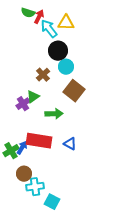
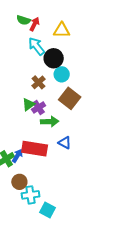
cyan arrow: (49, 29) -> (37, 46), moved
purple cross: (23, 104) -> (39, 107), moved
blue triangle: (70, 144) -> (65, 143), moved

